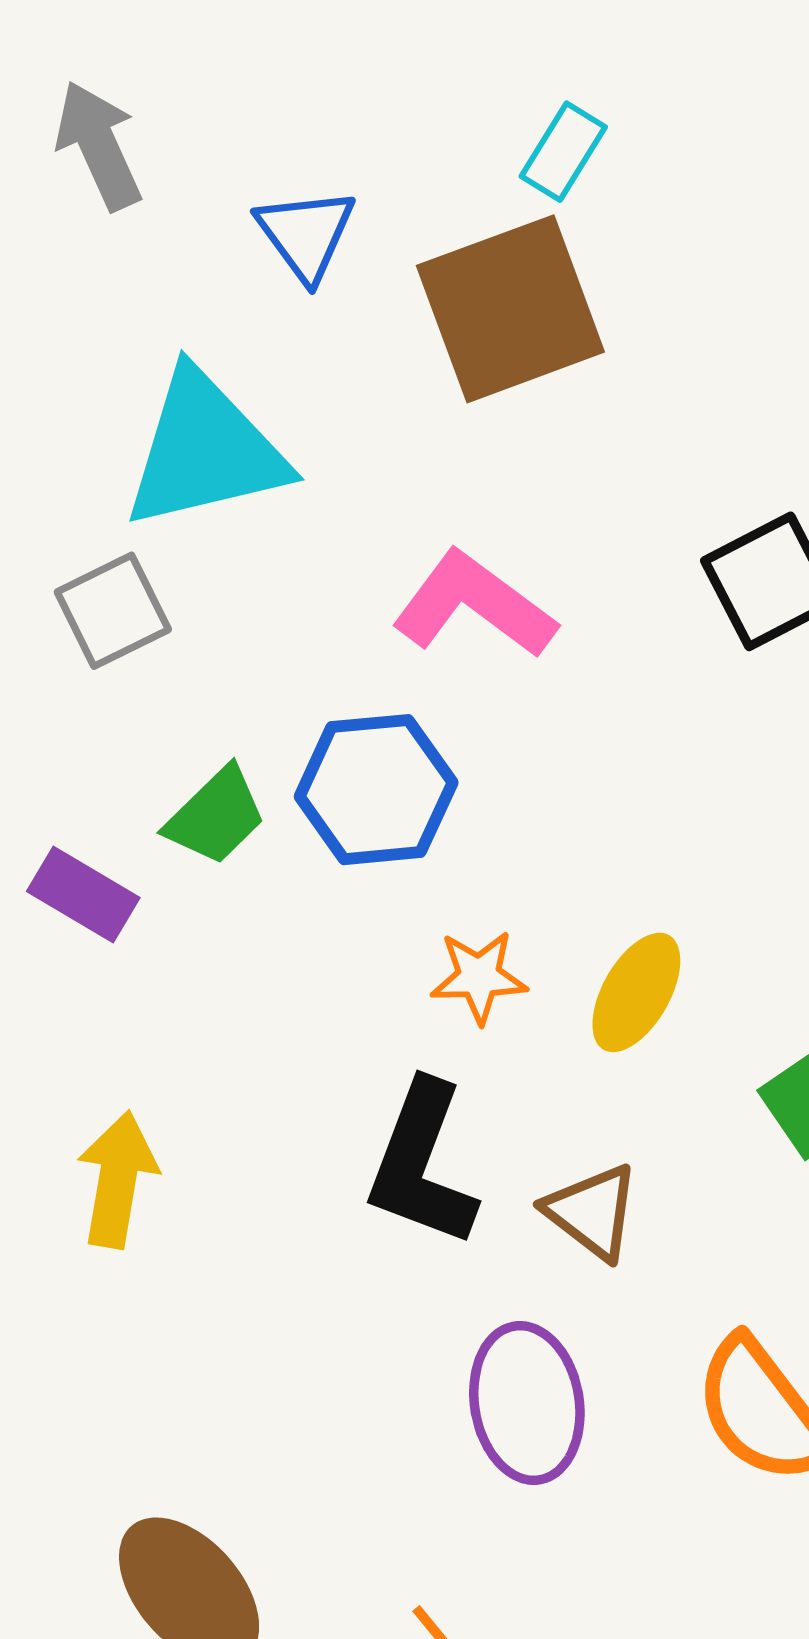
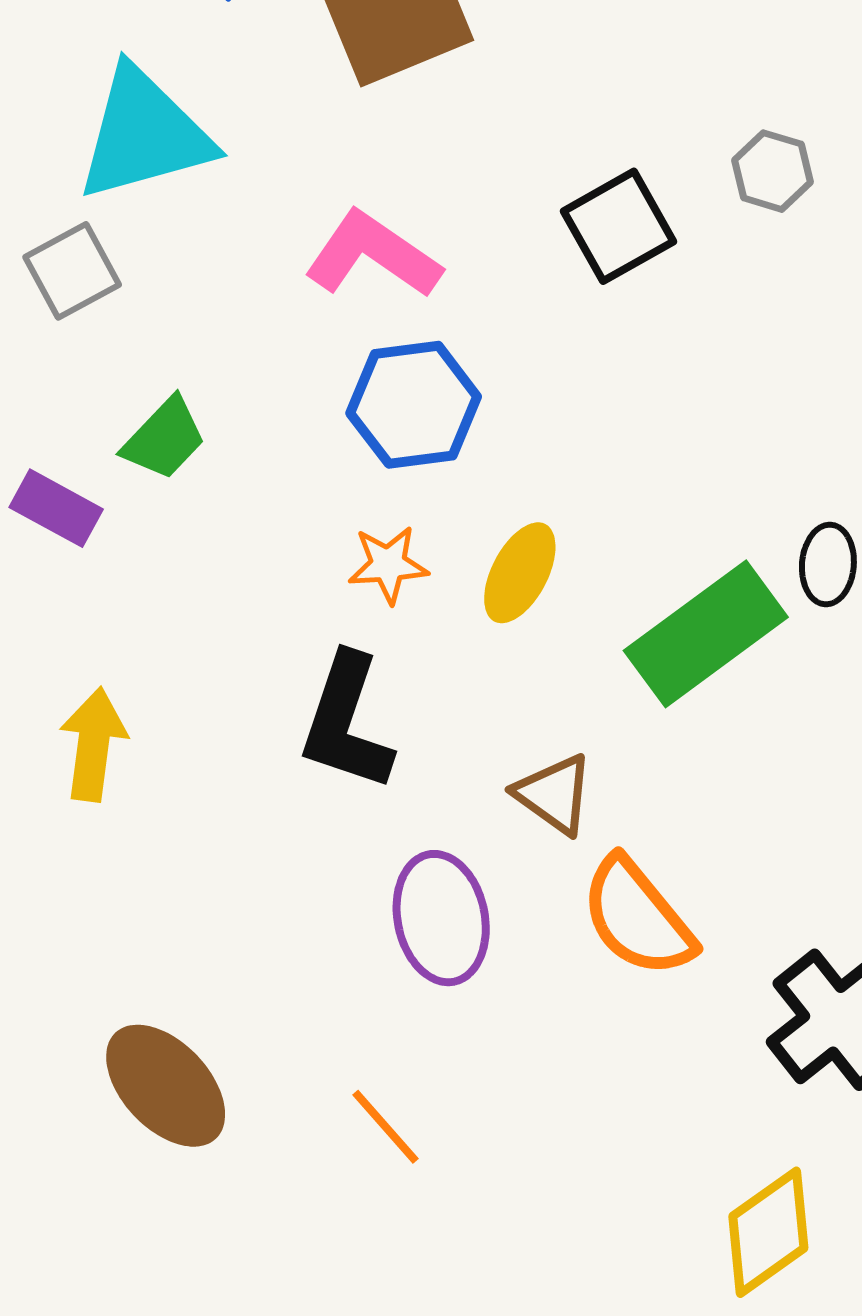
blue hexagon: (376, 790) -> (414, 405), moved
brown triangle: (592, 1212) -> (554, 794), moved

